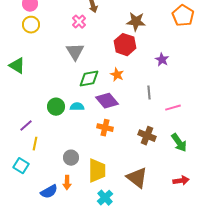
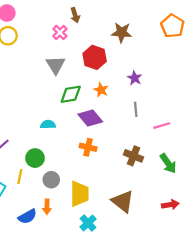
red hexagon: (125, 45) -> (95, 57), moved
purple star: (162, 60) -> (135, 78), moved
green circle: (56, 107) -> (35, 158), moved
cyan semicircle: (77, 107) -> (48, 124), moved
yellow line: (35, 144) -> (20, 176), moved

